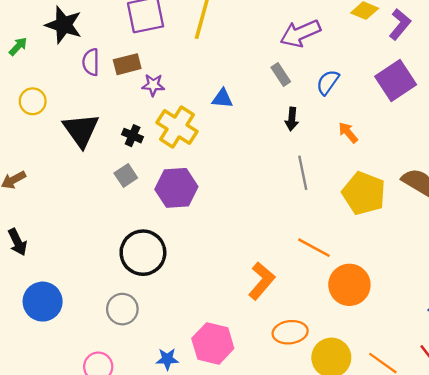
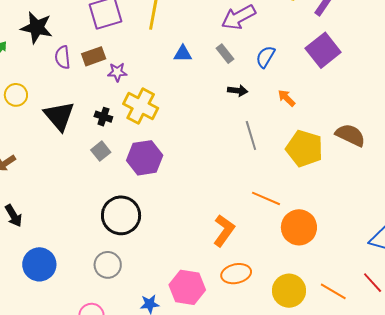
blue triangle: (222, 98) -> (183, 54), moved
black arrow: (292, 119) -> (238, 91), turned -84
orange ellipse: (290, 332) -> (236, 274), moved

